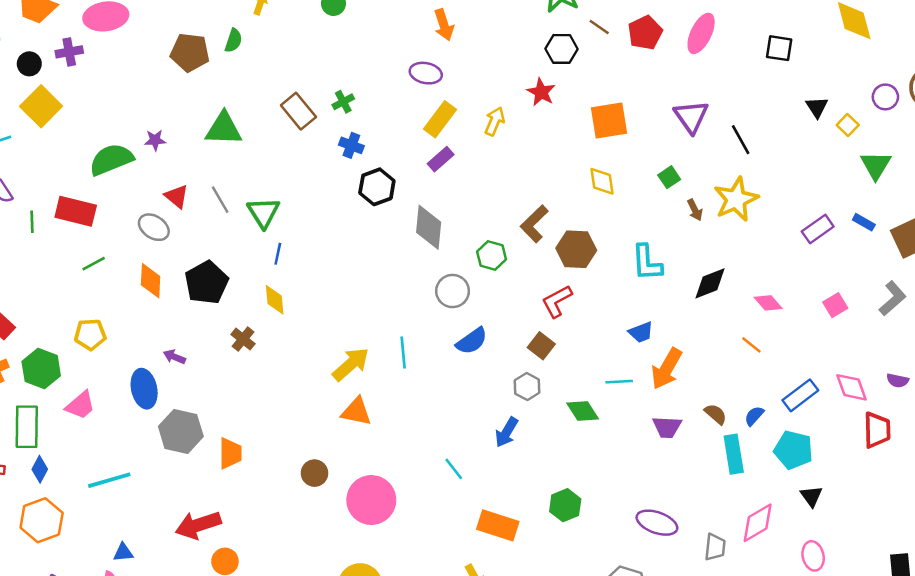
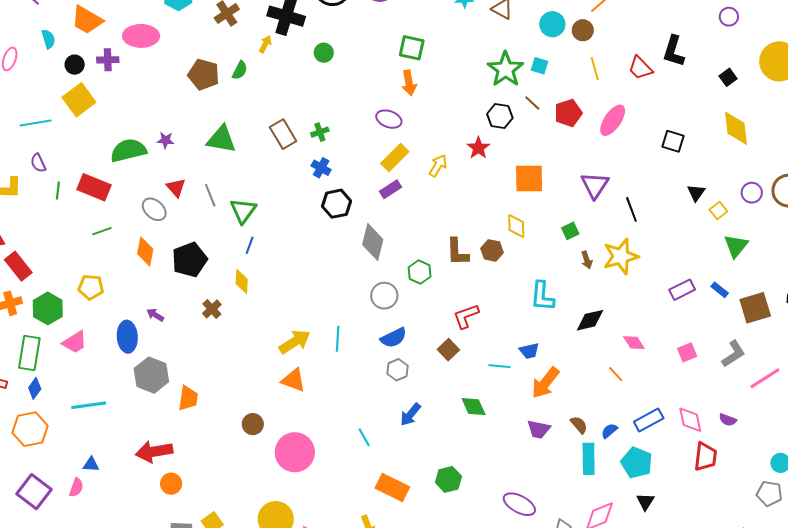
brown L-shape: (534, 224) -> (457, 252), turned -56
brown hexagon: (576, 249) -> (492, 250), moved, size x0.7
cyan line: (619, 382) -> (499, 366), moved
gray hexagon: (527, 387) -> (397, 370), moved

